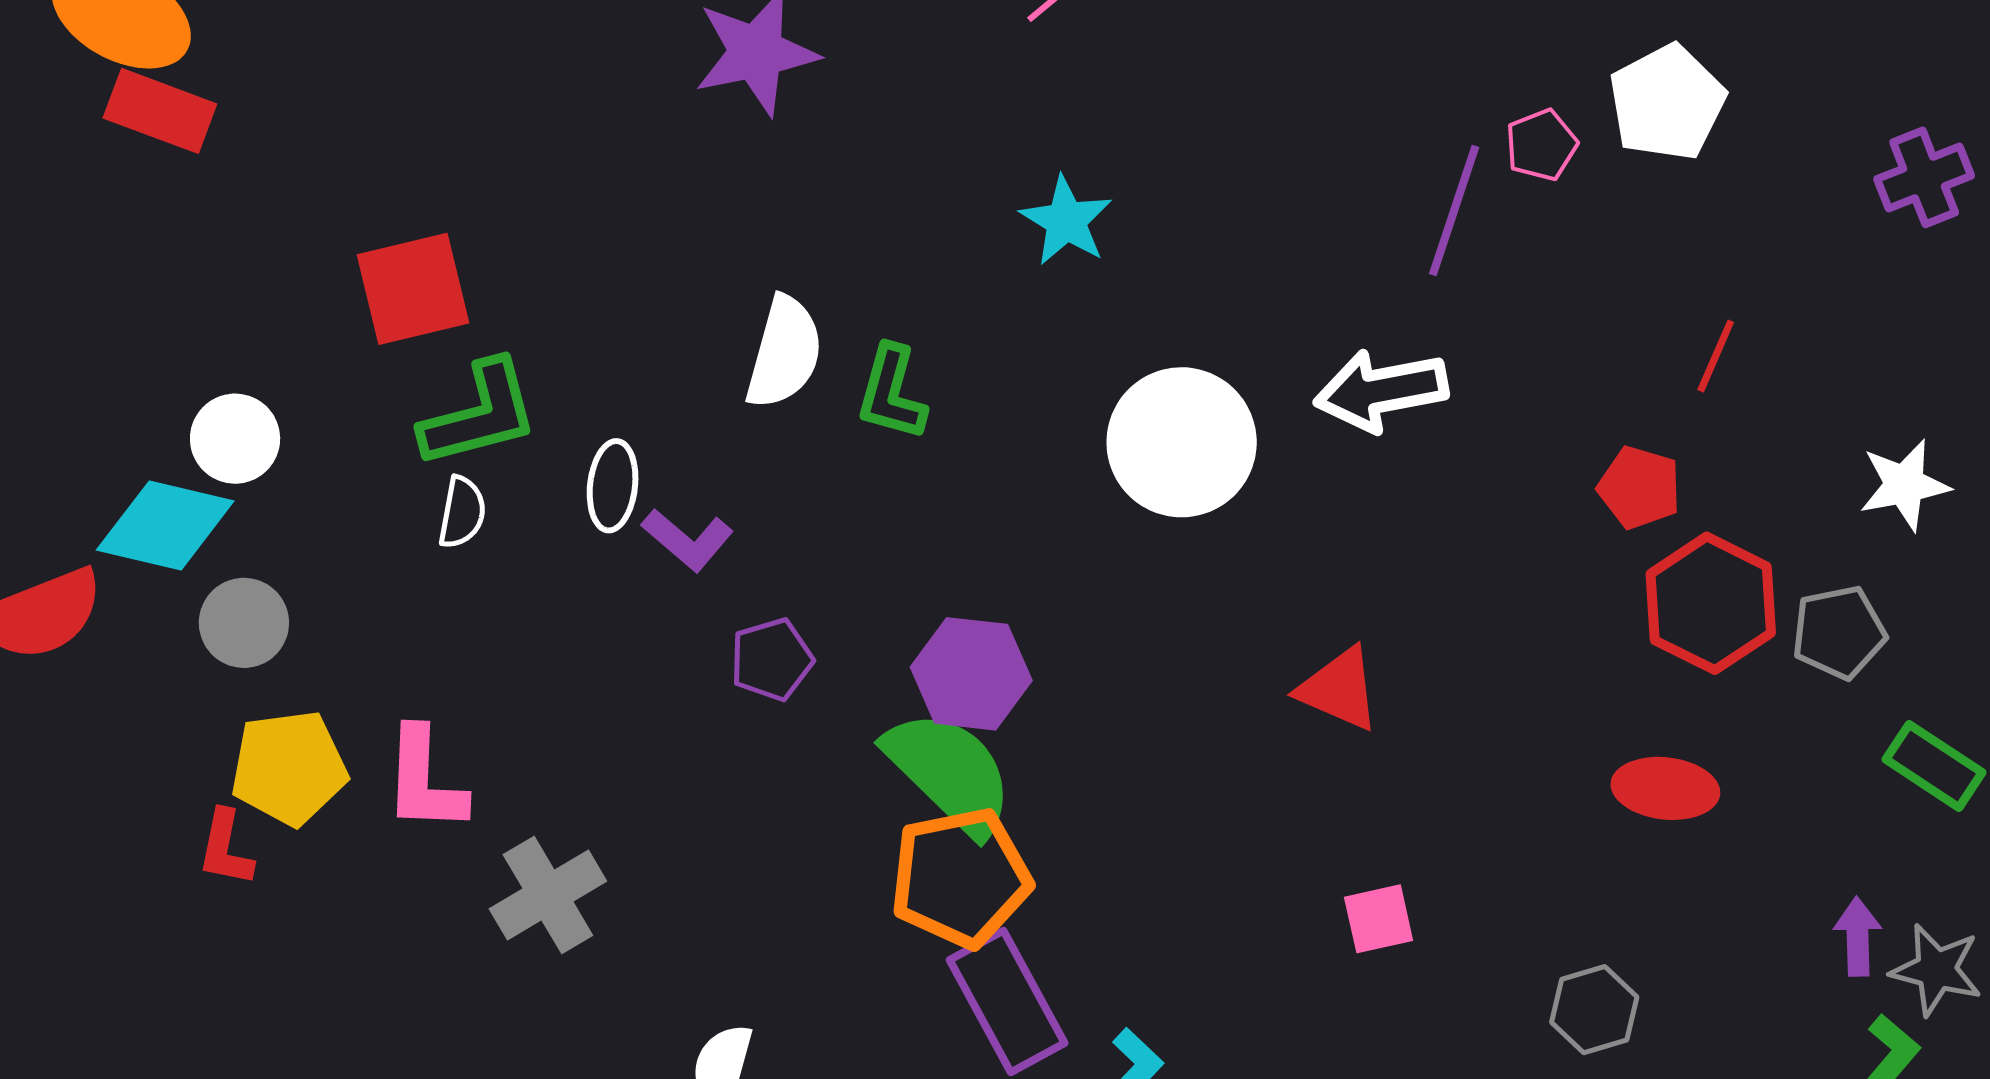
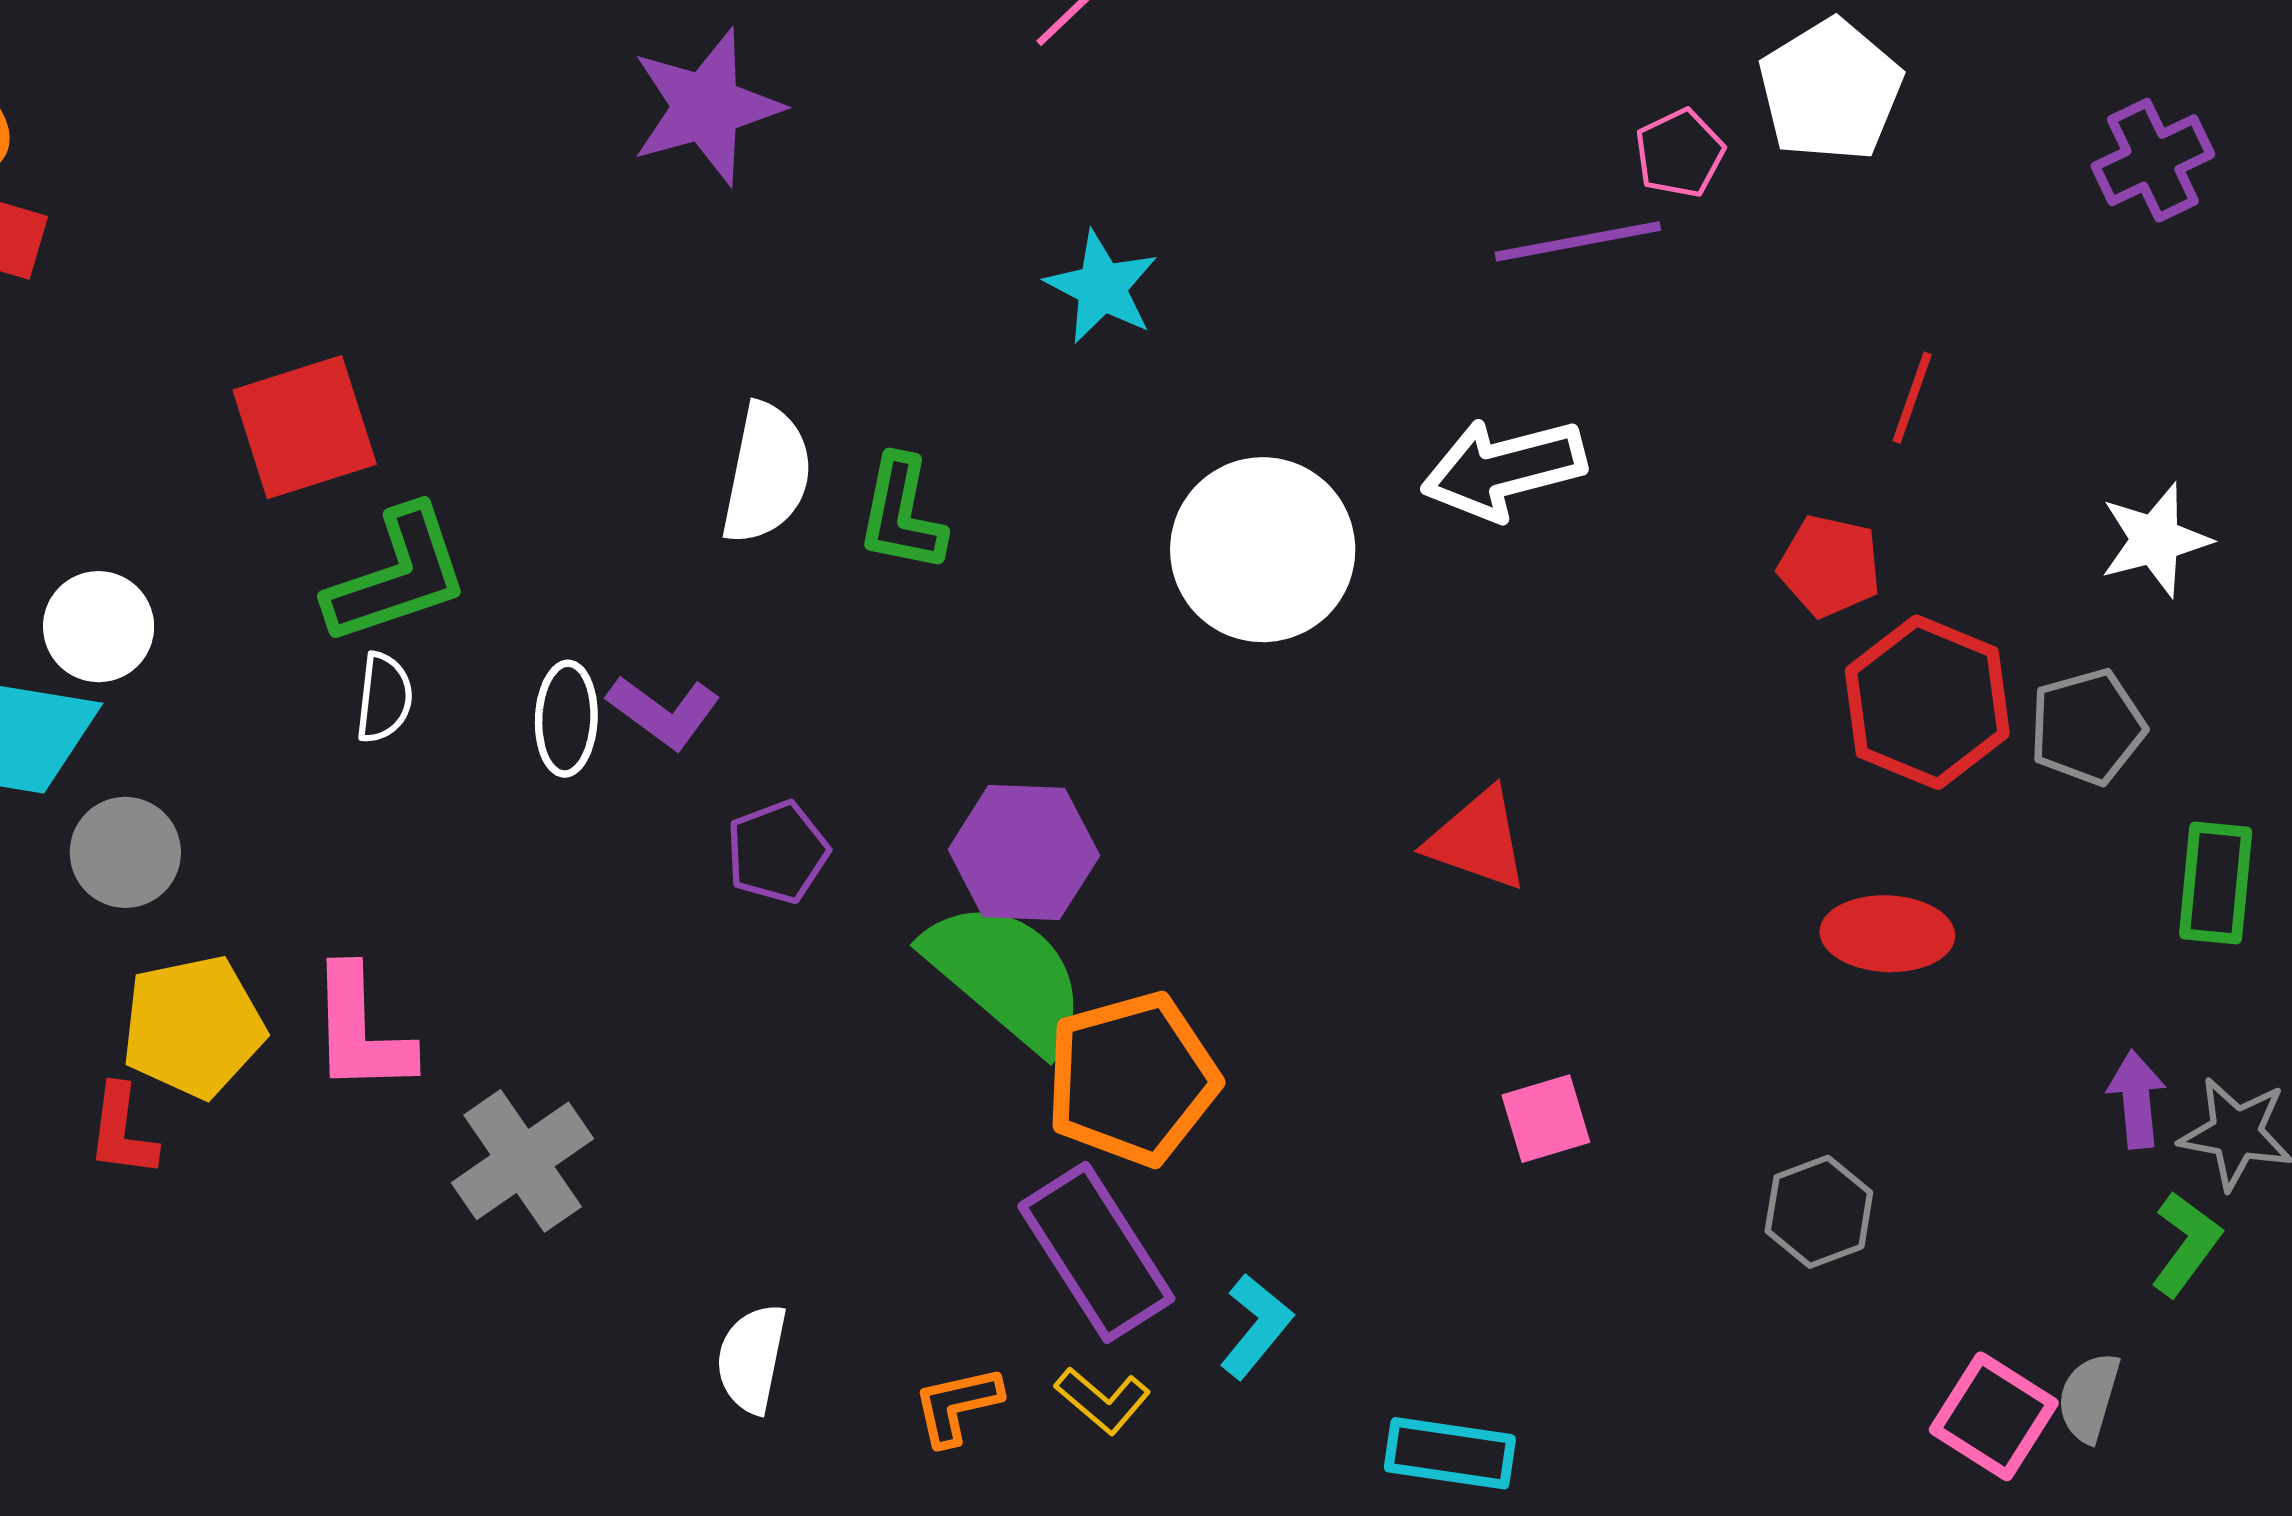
purple line: (1454, 211) -> (1578, 241), turned 65
white ellipse: (613, 486) -> (566, 719), moved
green rectangle: (1934, 766) -> (2216, 883), turned 66
orange pentagon: (960, 878) -> (1132, 1079), moved

